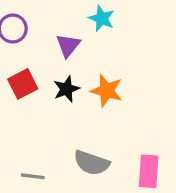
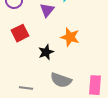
black star: (66, 89) -> (46, 52), moved

